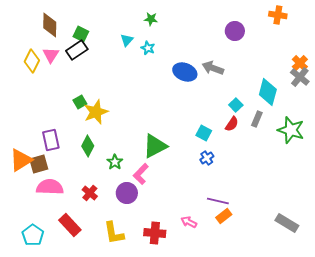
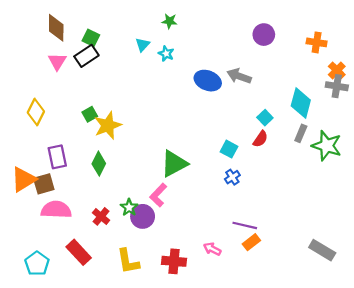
orange cross: (278, 15) -> (317, 42), moved
yellow diamond: (32, 61) -> (36, 112), moved
gray cross: (300, 77) -> (337, 86), turned -30
gray rectangle: (257, 119) -> (301, 133), moved
green star: (115, 162) -> (129, 207), moved

